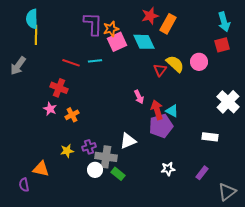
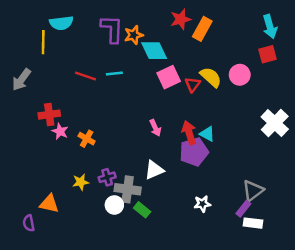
cyan semicircle: (32, 19) -> (61, 23), moved, turned -96
pink square: (117, 42) -> (169, 77), moved
cyan diamond: (144, 42) -> (154, 51), moved
red cross: (59, 88) -> (49, 115), moved, turned -30
pink arrow: (139, 97) -> (155, 128), moved
orange cross: (72, 115) -> (87, 139), turned -32
white rectangle: (210, 137) -> (253, 223), moved
gray triangle: (227, 192) -> (253, 191), moved

